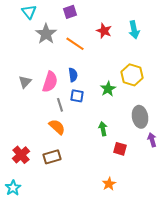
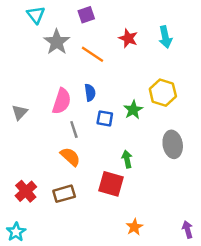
gray triangle: (25, 82) -> (20, 112), moved
blue square: (77, 96) -> (105, 118), moved
purple arrow: (152, 140) -> (187, 229), moved
red square: (120, 149) -> (111, 184), moved, size x1.5

